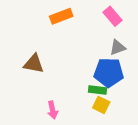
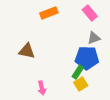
green rectangle: (97, 90) -> (78, 72), turned -64
yellow square: (101, 105) -> (81, 84), turned 32

